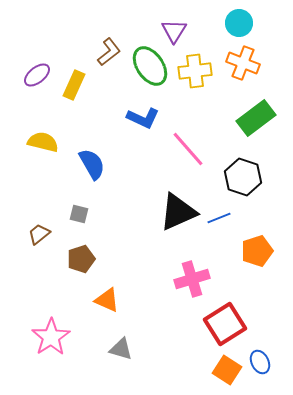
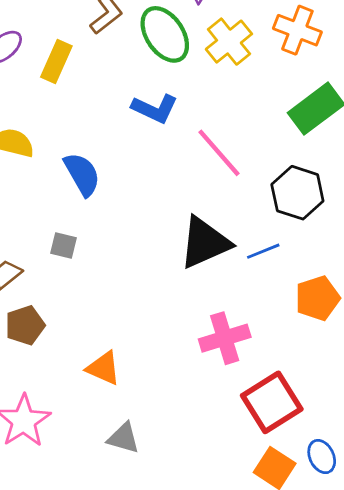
yellow cross: (195, 71) -> (229, 42), turned -32
brown pentagon: (81, 259) -> (25, 325), moved

